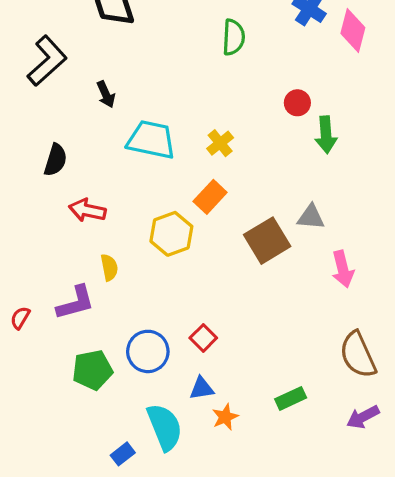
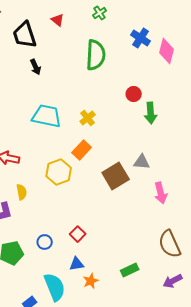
green semicircle: (234, 37) -> (96, 55), size x1.4
black arrow: (106, 94) -> (36, 67), moved
blue circle: (148, 351) -> (45, 242), size x0.6

